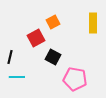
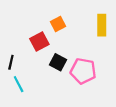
cyan line: (17, 77) -> (19, 84), turned 63
pink pentagon: (75, 79) -> (83, 71), moved

